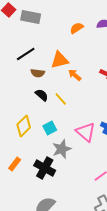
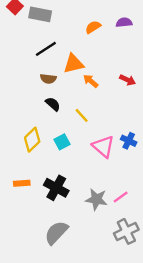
black line: (26, 54) -> (46, 49), moved
yellow line: (61, 99) -> (82, 115), moved
gray star: (62, 149) -> (96, 199), moved, turned 30
orange rectangle: (15, 164) -> (22, 183), turned 48

